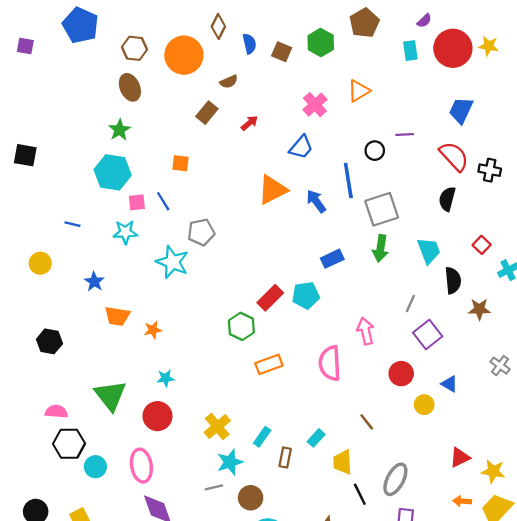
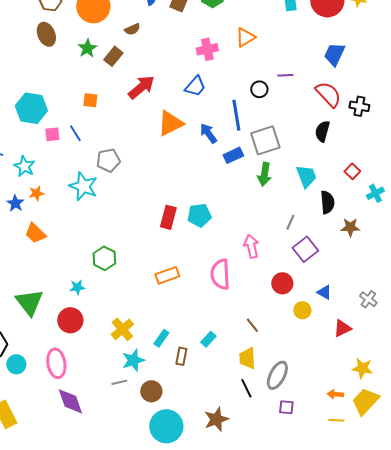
pink cross: (315, 105) -> (207, 49), turned 30
red arrow: (249, 123) -> (141, 87), moved, size x1.8
green star: (120, 130) -> (87, 48), moved
cyan star: (125, 232) -> (24, 166), moved, turned 30
blue rectangle: (332, 259) -> (233, 155), moved
red rectangle: (270, 298) -> (168, 217), turned -30
orange trapezoid: (117, 316) -> (35, 233), turned 35
green hexagon: (241, 326) -> (104, 258), moved
orange star: (153, 330) -> (36, 193), moved
gray cross: (500, 366) -> (368, 299), moved
red triangle: (460, 458) -> (342, 328), moved
yellow trapezoid: (343, 462) -> (247, 358), moved

